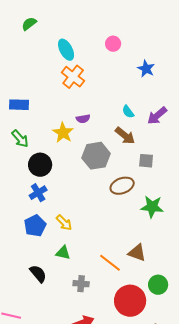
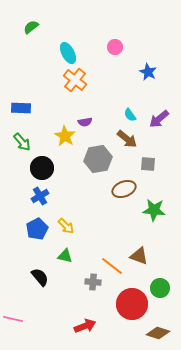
gray cross: (81, 284) -> (93, 282), moved

